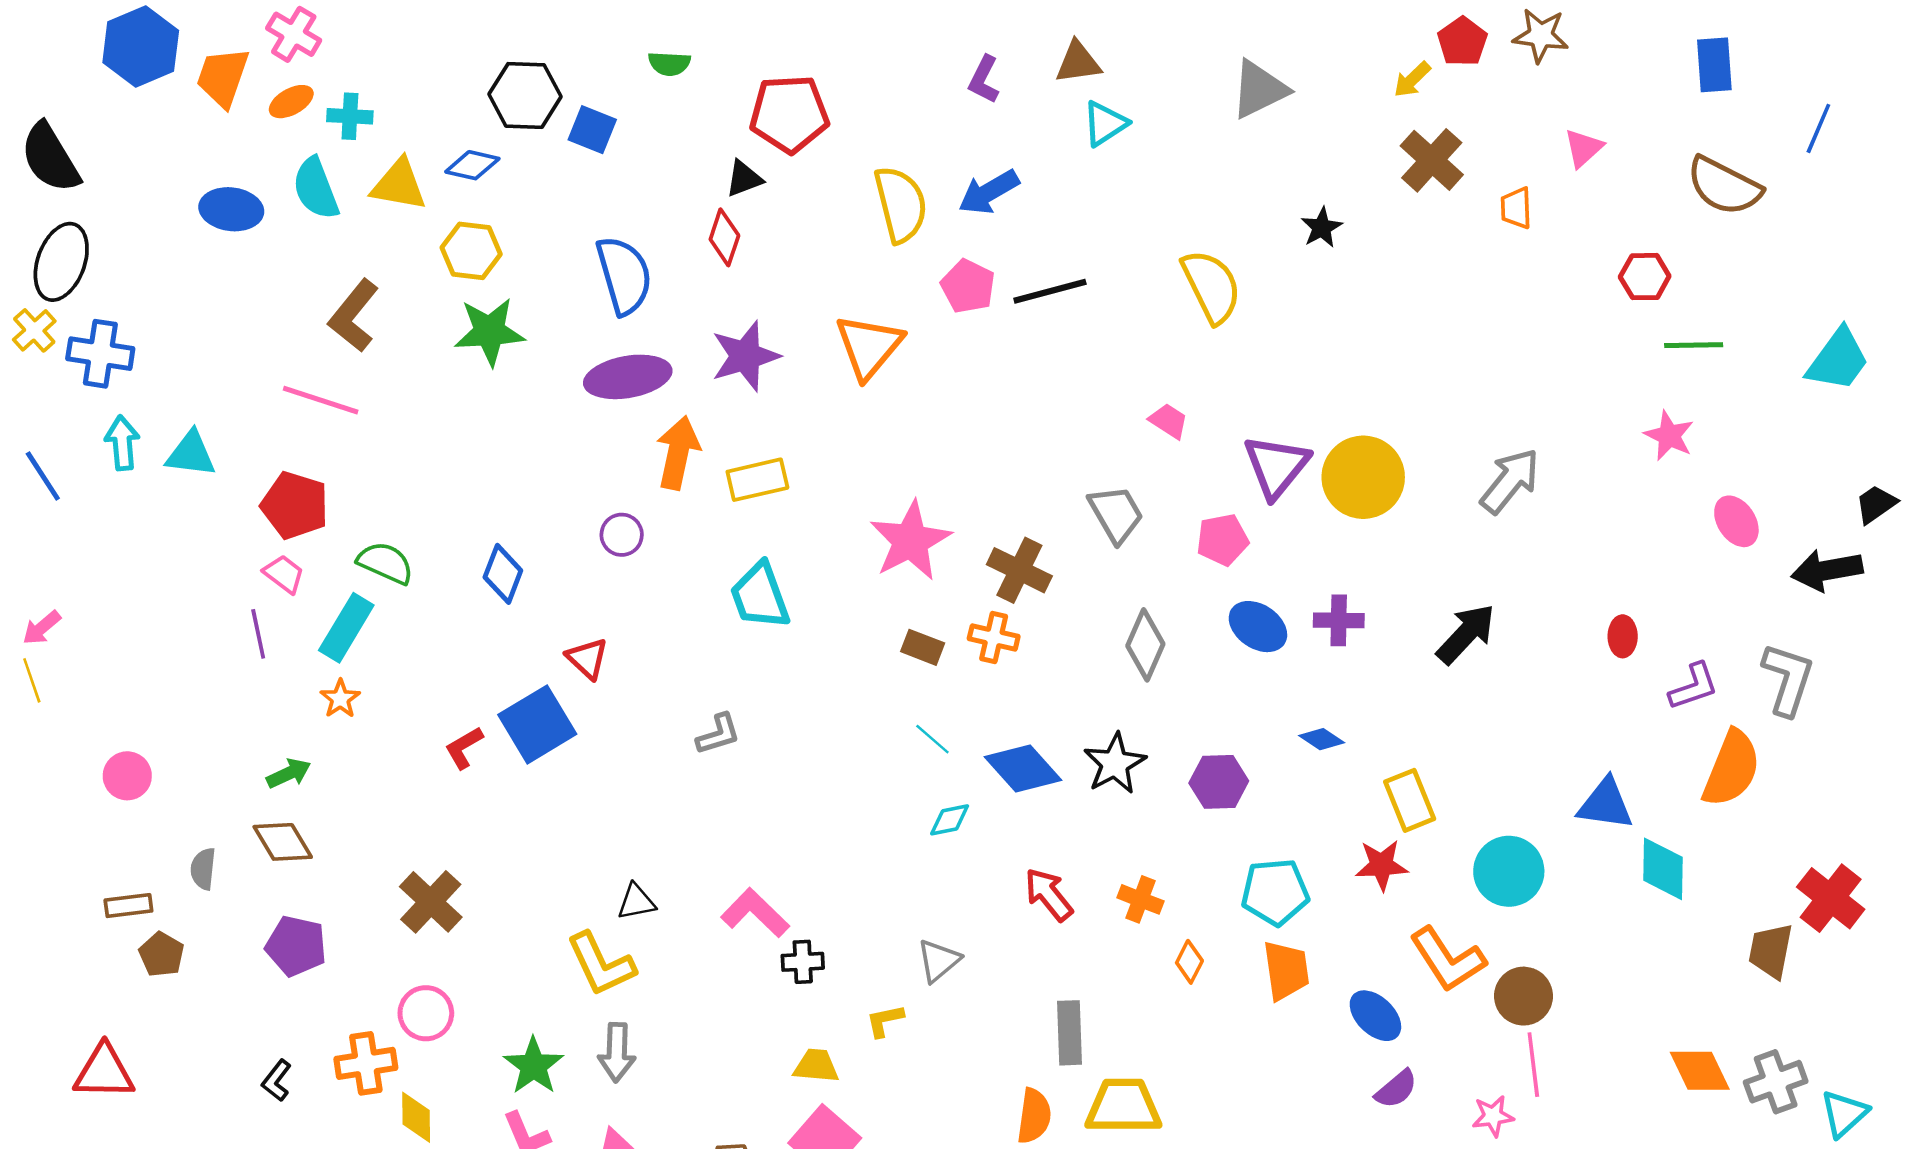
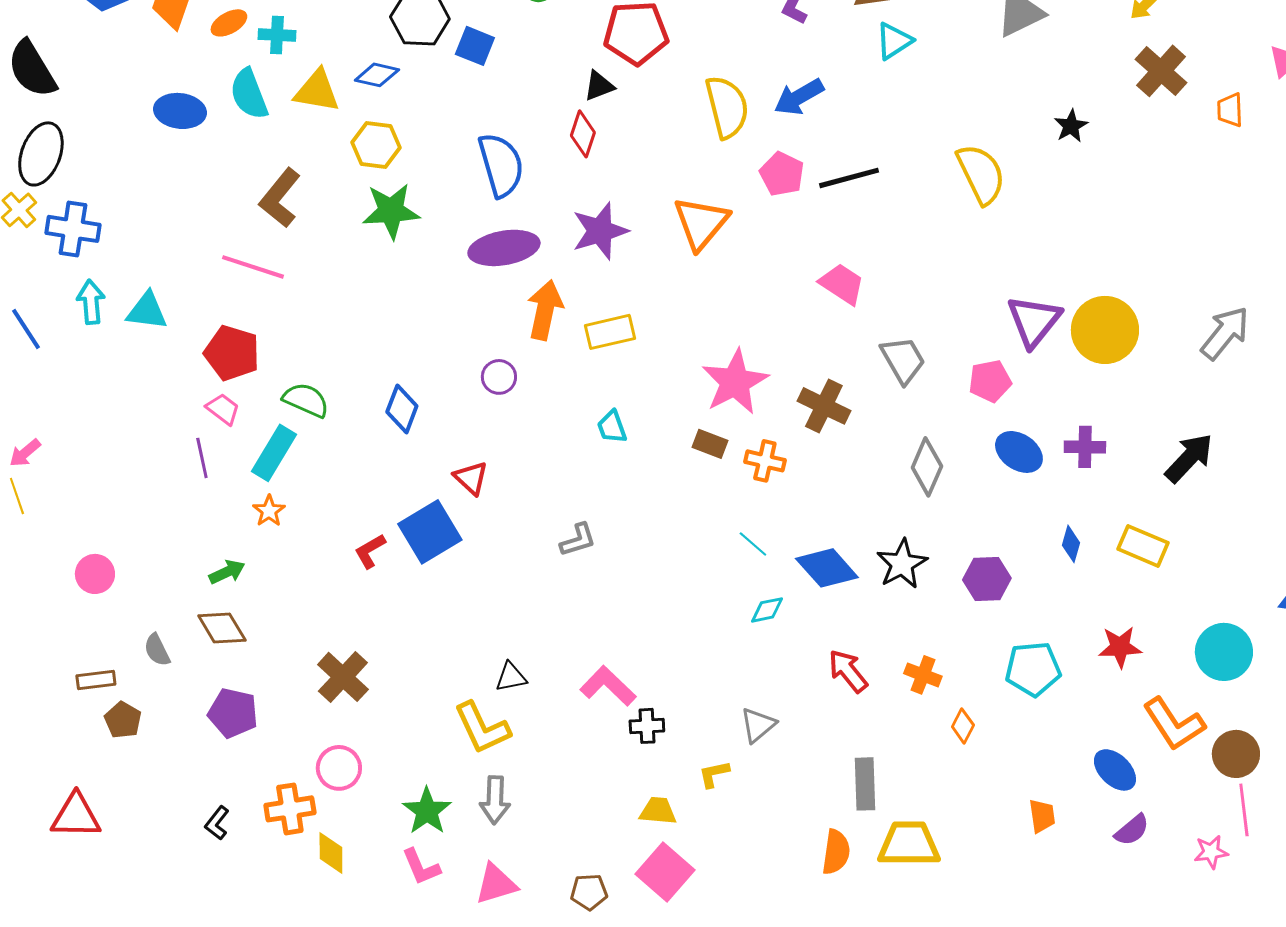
pink trapezoid: (1169, 421) -> (842, 284), moved, size x1.4
cyan trapezoid: (760, 596) -> (612, 427), size x0.6
orange cross: (994, 638) -> (765, 461), moved
brown rectangle: (923, 647) -> (710, 444), moved
blue diamond: (1322, 739) -> (1071, 544), turned 72
yellow rectangle: (1410, 800) -> (1143, 546), moved, turned -45
gray semicircle: (203, 869) -> (157, 650), turned -32
orange trapezoid: (1286, 970) -> (1042, 816), moved, size x0.7

